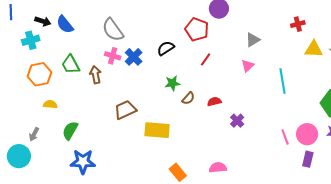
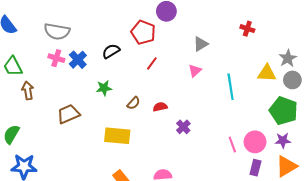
red cross: (298, 24) -> (247, 29), turned 32
gray semicircle: (113, 30) -> (57, 31), turned -45
yellow triangle: (314, 49) -> (267, 73), moved
brown arrow: (95, 75) -> (28, 90), moved
green star: (172, 83) -> (104, 88), moved
yellow rectangle: (157, 130) -> (117, 136), moved

